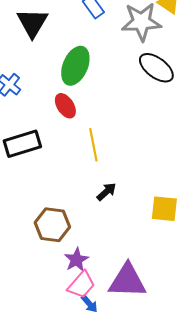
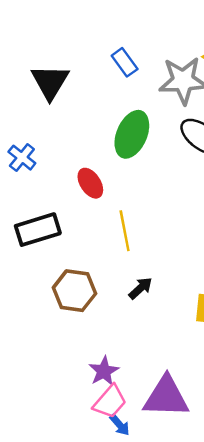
green ellipse: (75, 66) -> (132, 134), moved
brown hexagon: (52, 225) -> (74, 291), moved

